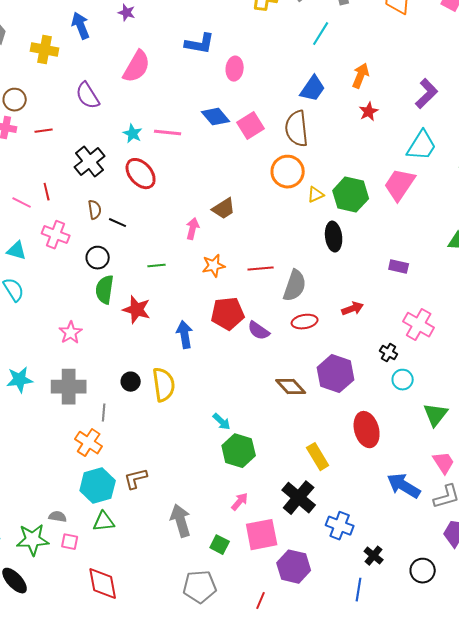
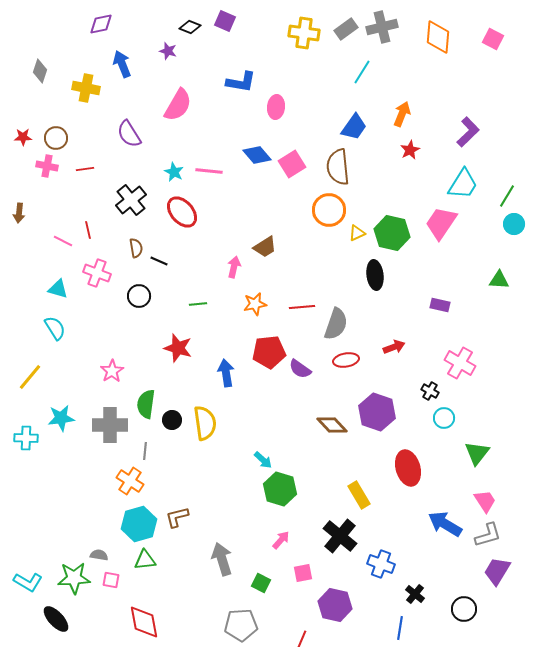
green semicircle: (105, 290) -> (146, 404), moved
pink square: (262, 535) -> (303, 573), size x0.6

